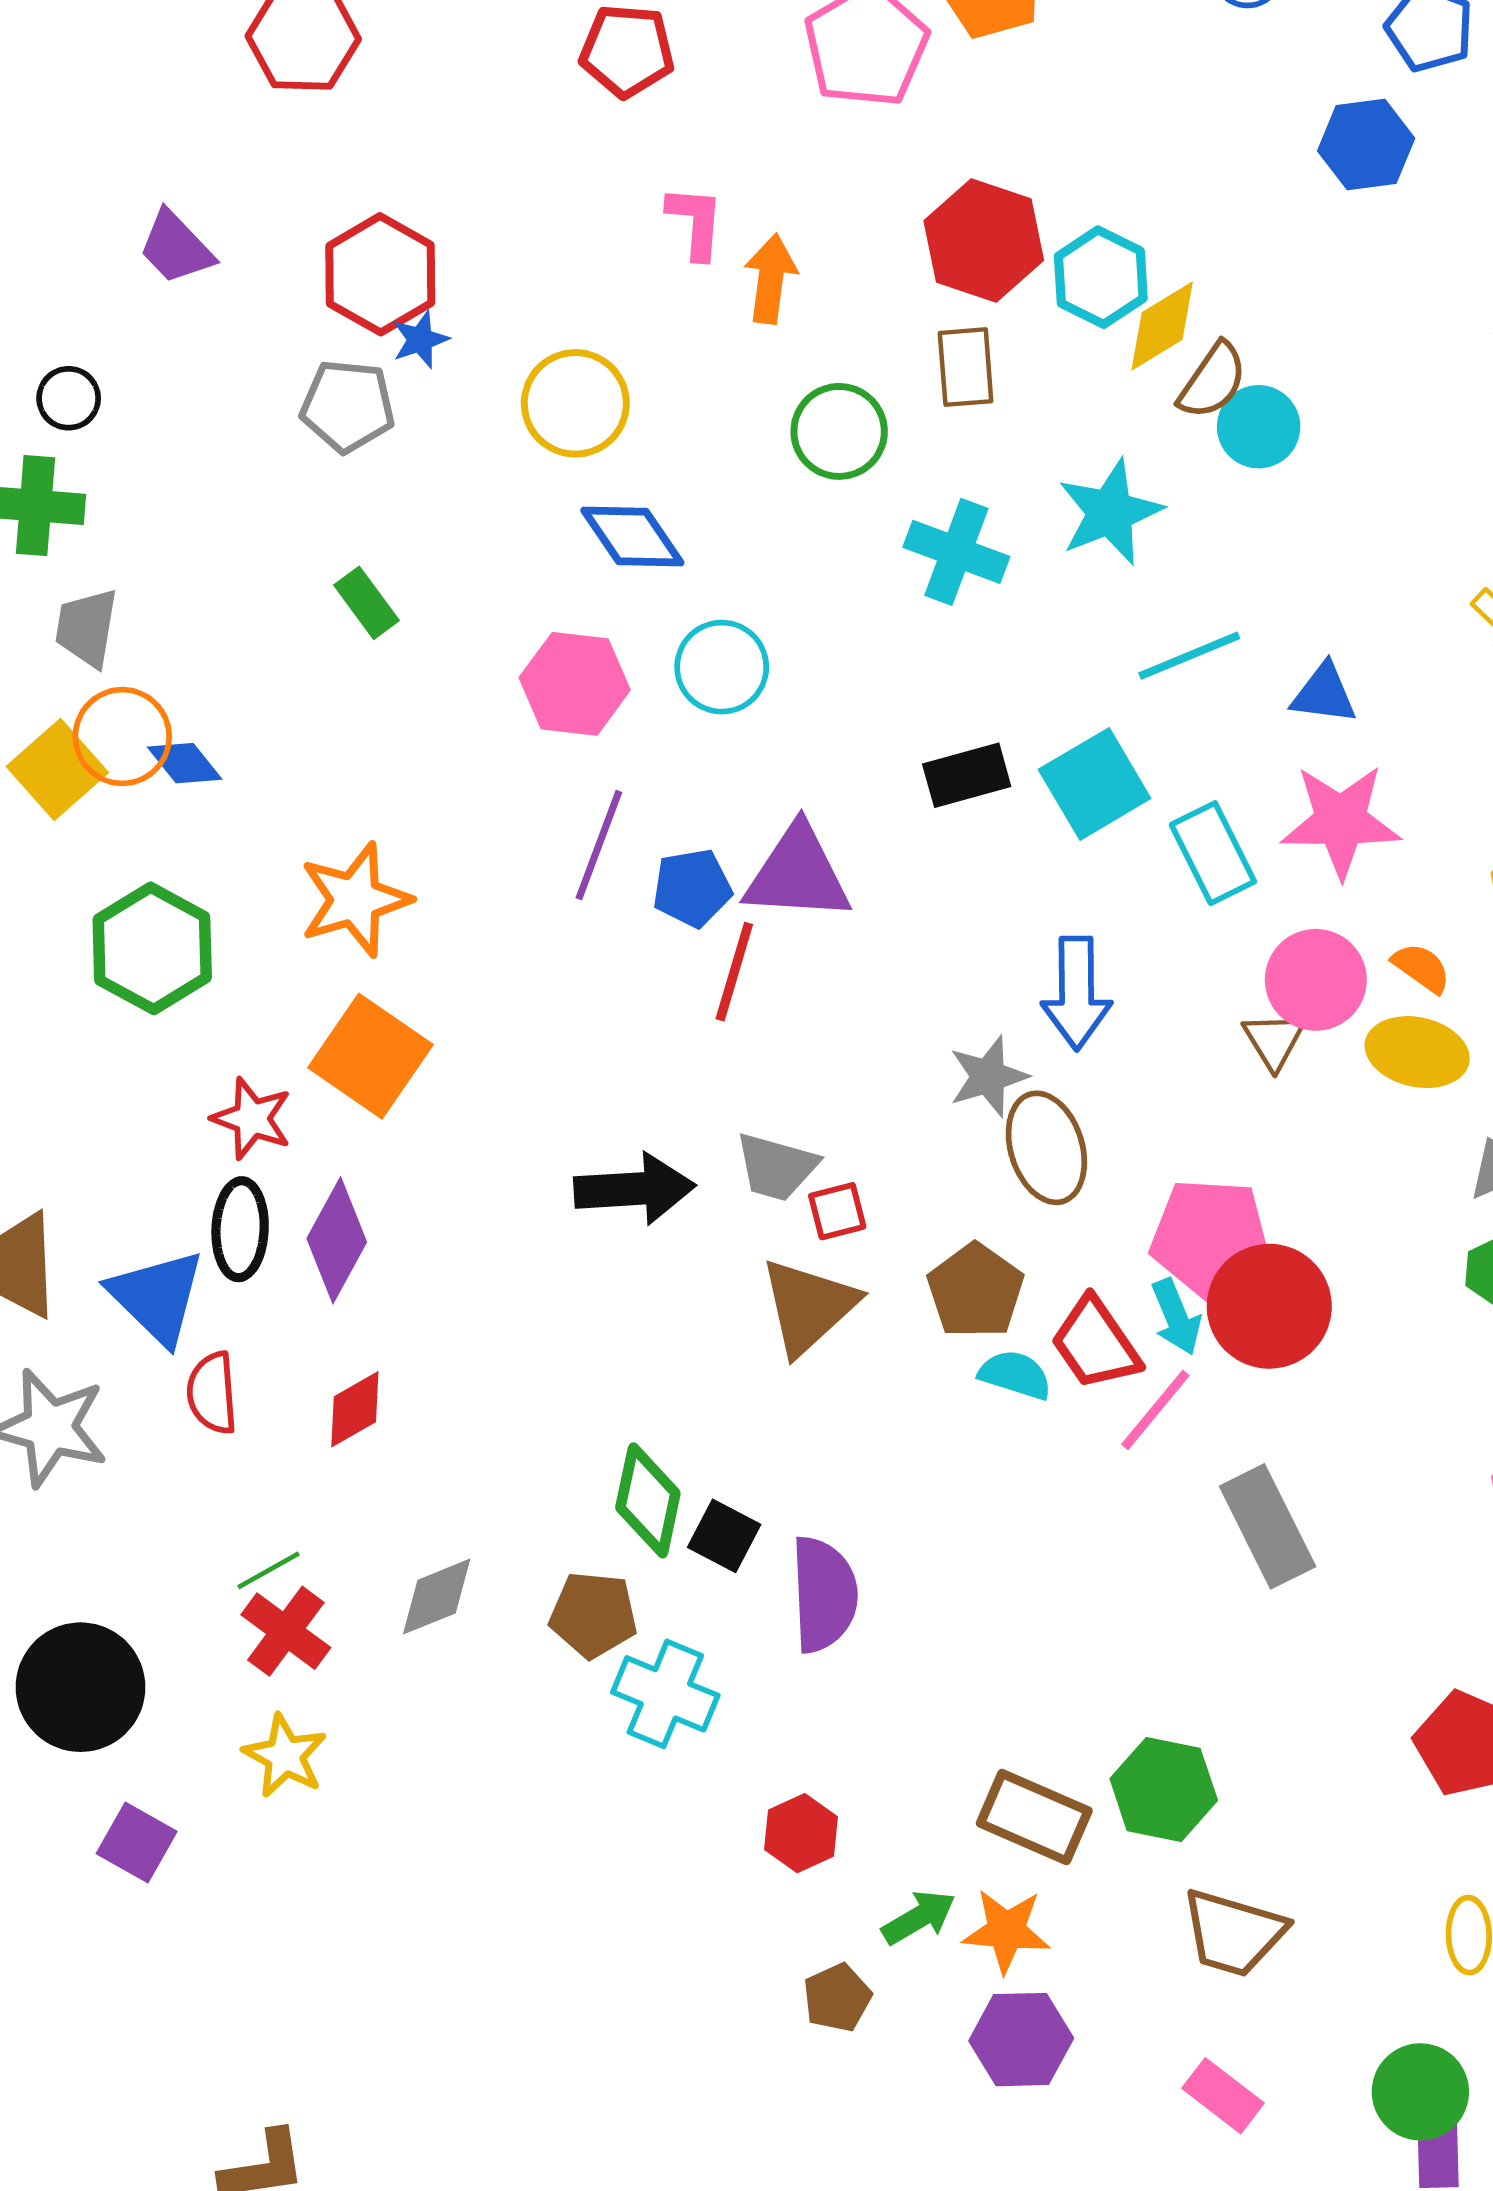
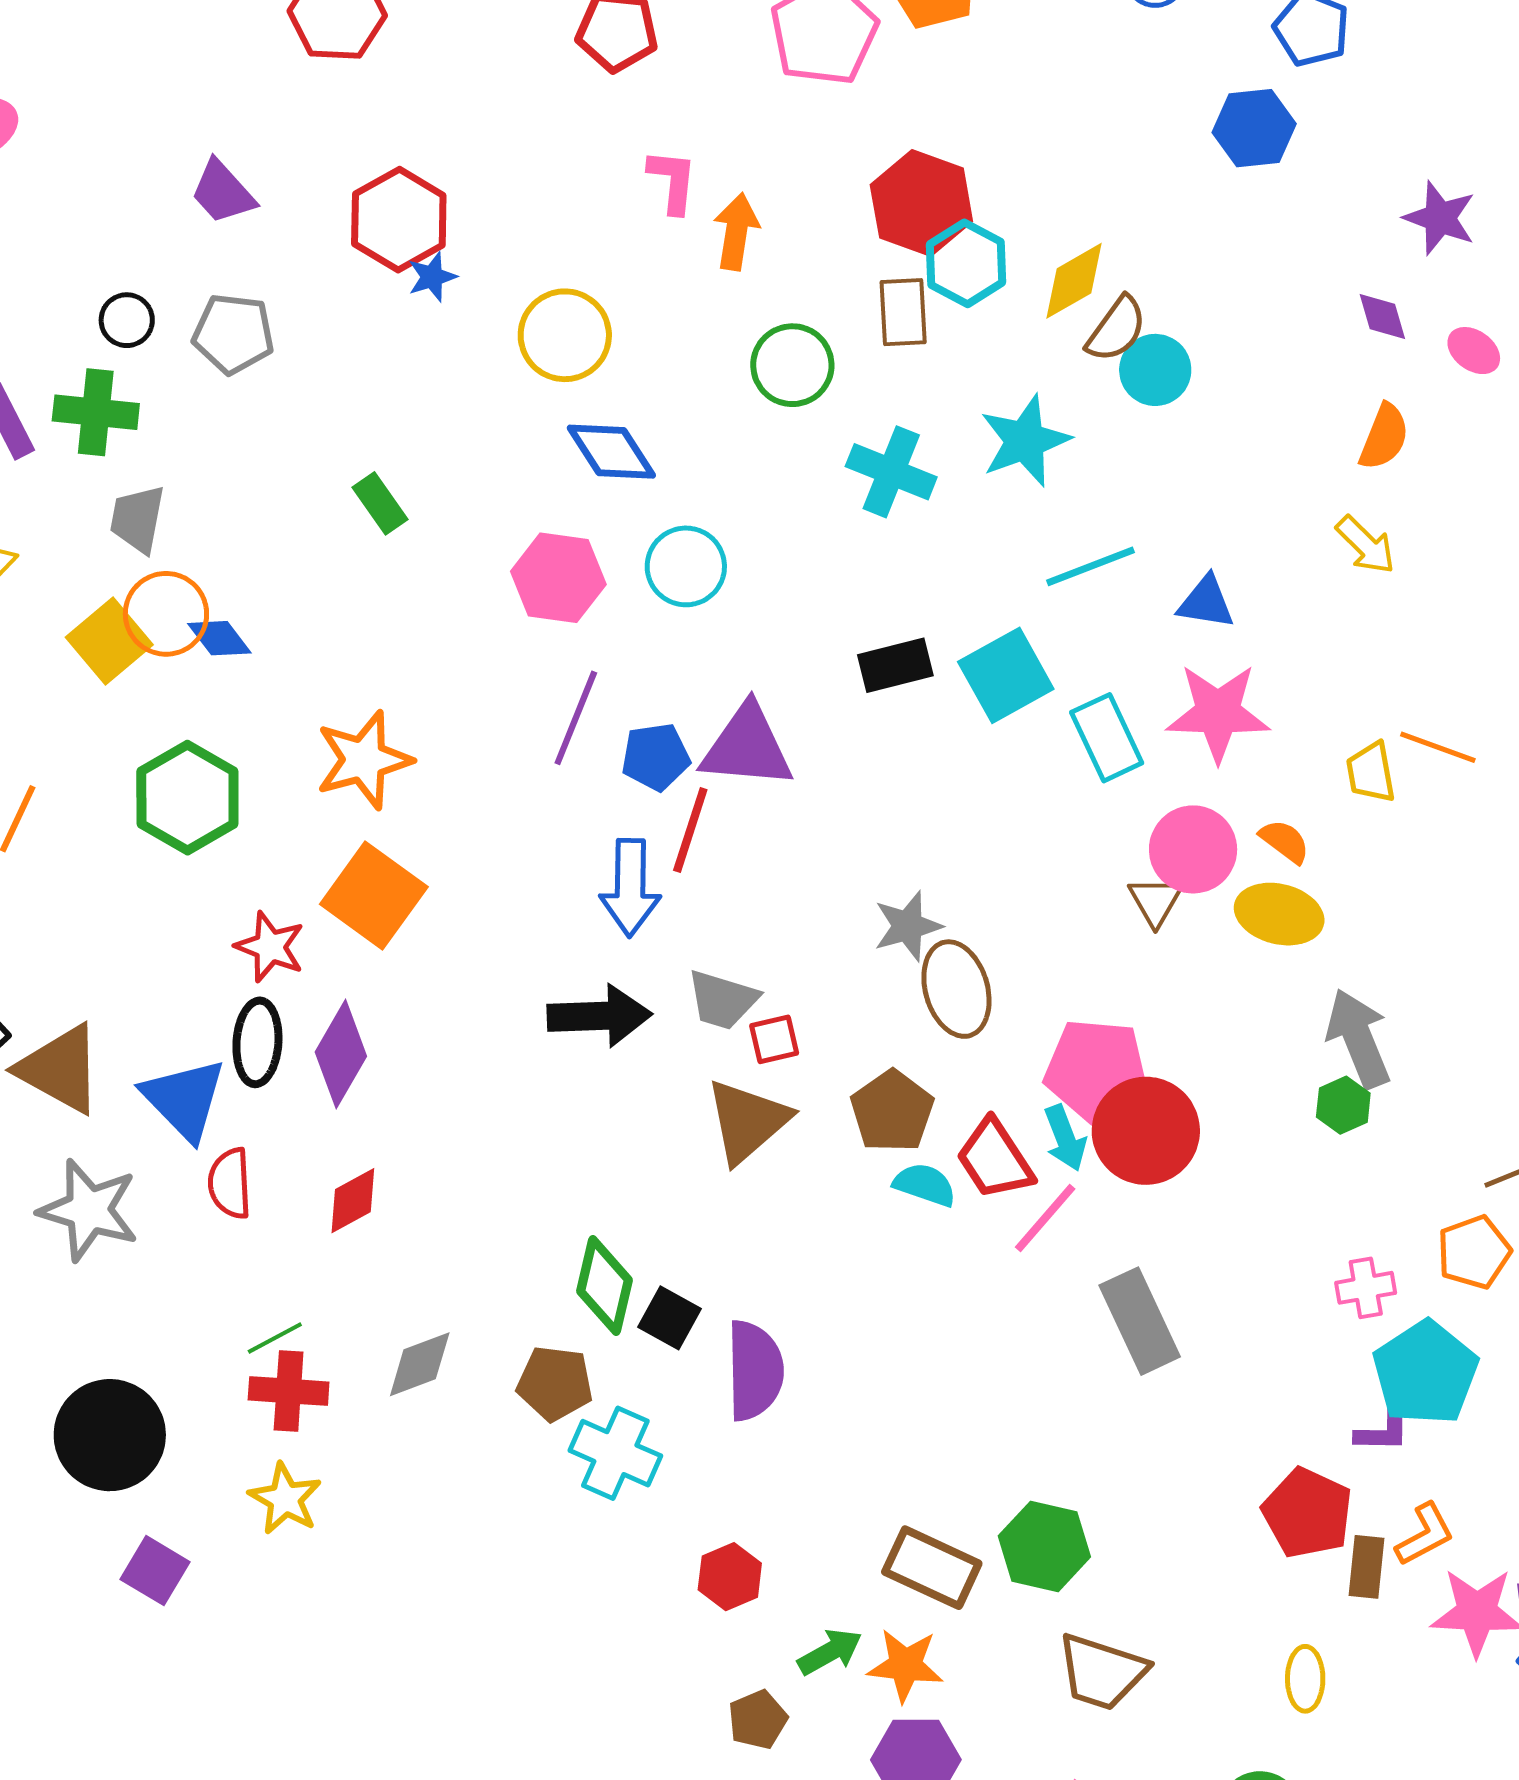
cyan hexagon: (1101, 277) -> (966, 263), moved
gray pentagon: (348, 406) -> (233, 334), moved
blue arrow: (1076, 993) -> (630, 888), moved
red cross: (286, 1631) -> (289, 1391), turned -34

